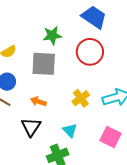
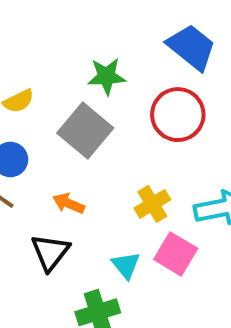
gray square: (44, 64) -> (85, 131), turned 32
pink square: (110, 137) -> (176, 254), moved

